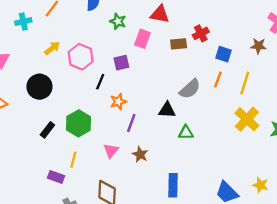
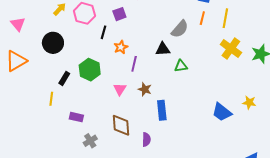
yellow line: (73, 160) -> (51, 99), moved
blue rectangle: (173, 185) -> (162, 110), moved

